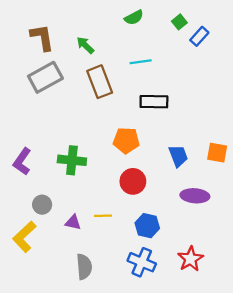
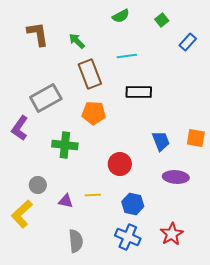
blue rectangle: (199, 36) -> (188, 42), moved
gray rectangle: (45, 77) -> (46, 98), moved
orange pentagon: (126, 140) -> (94, 113), moved
purple L-shape: (22, 161) -> (20, 128), moved

